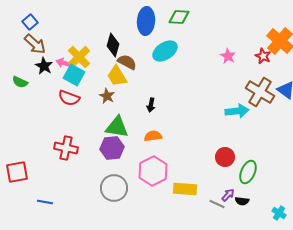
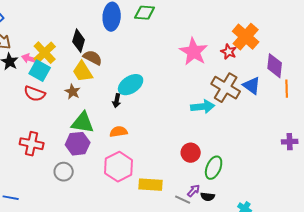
cyan ellipse: (165, 51) -> (131, 85), moved
pink star: (228, 56) -> (194, 52), size x1.8
gray circle: (114, 188) -> (64, 172), moved, size x0.7

